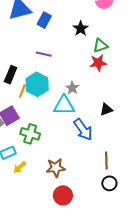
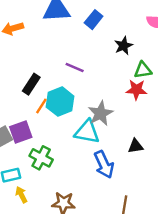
blue rectangle: (44, 20) -> (94, 20), moved
gray star: (72, 88) -> (100, 113), size x1.5
yellow arrow: (20, 167) -> (21, 195), turned 96

